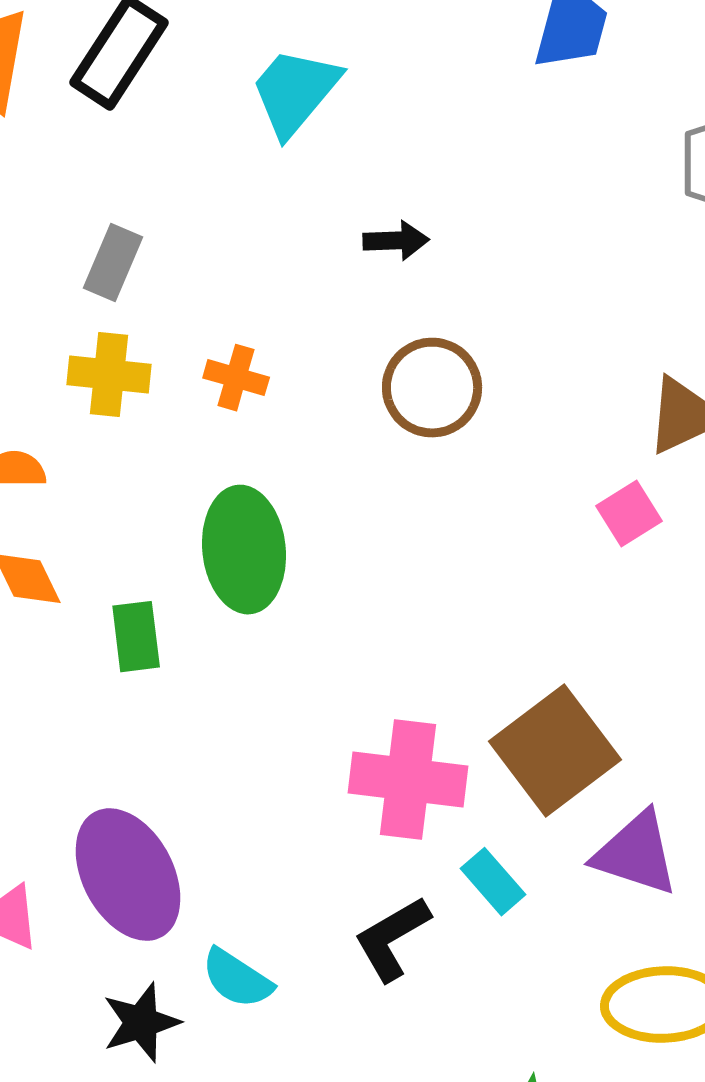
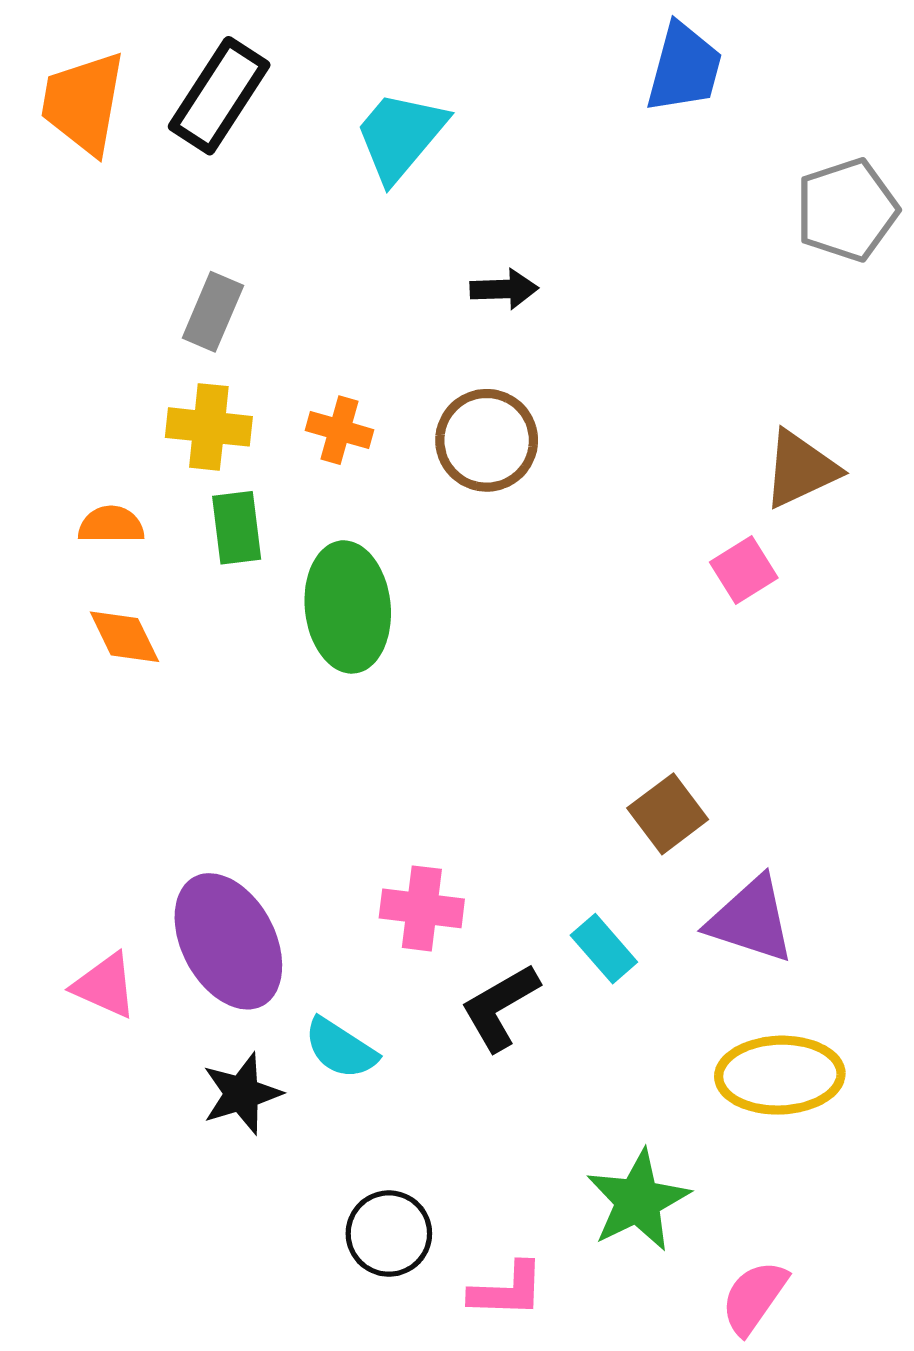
brown circle: (432, 388) -> (487, 440), moved
green rectangle: (136, 637) -> (237, 528), moved
brown square: (555, 751) -> (668, 814), size x0.6
pink cross: (408, 780) -> (422, 908), moved, size x0.7

